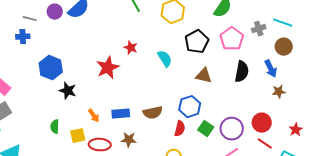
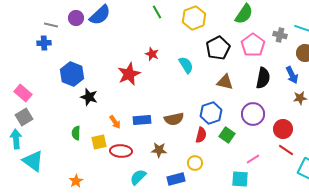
gray cross: (259, 29) -> (280, 35), turned 32
purple circle: (232, 129) -> (253, 114), moved
brown star: (129, 140) -> (159, 150), moved

